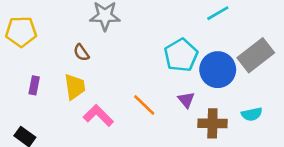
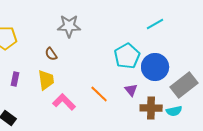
gray rectangle: (256, 55) -> (184, 85), moved
cyan semicircle: (252, 114) -> (174, 111), moved

